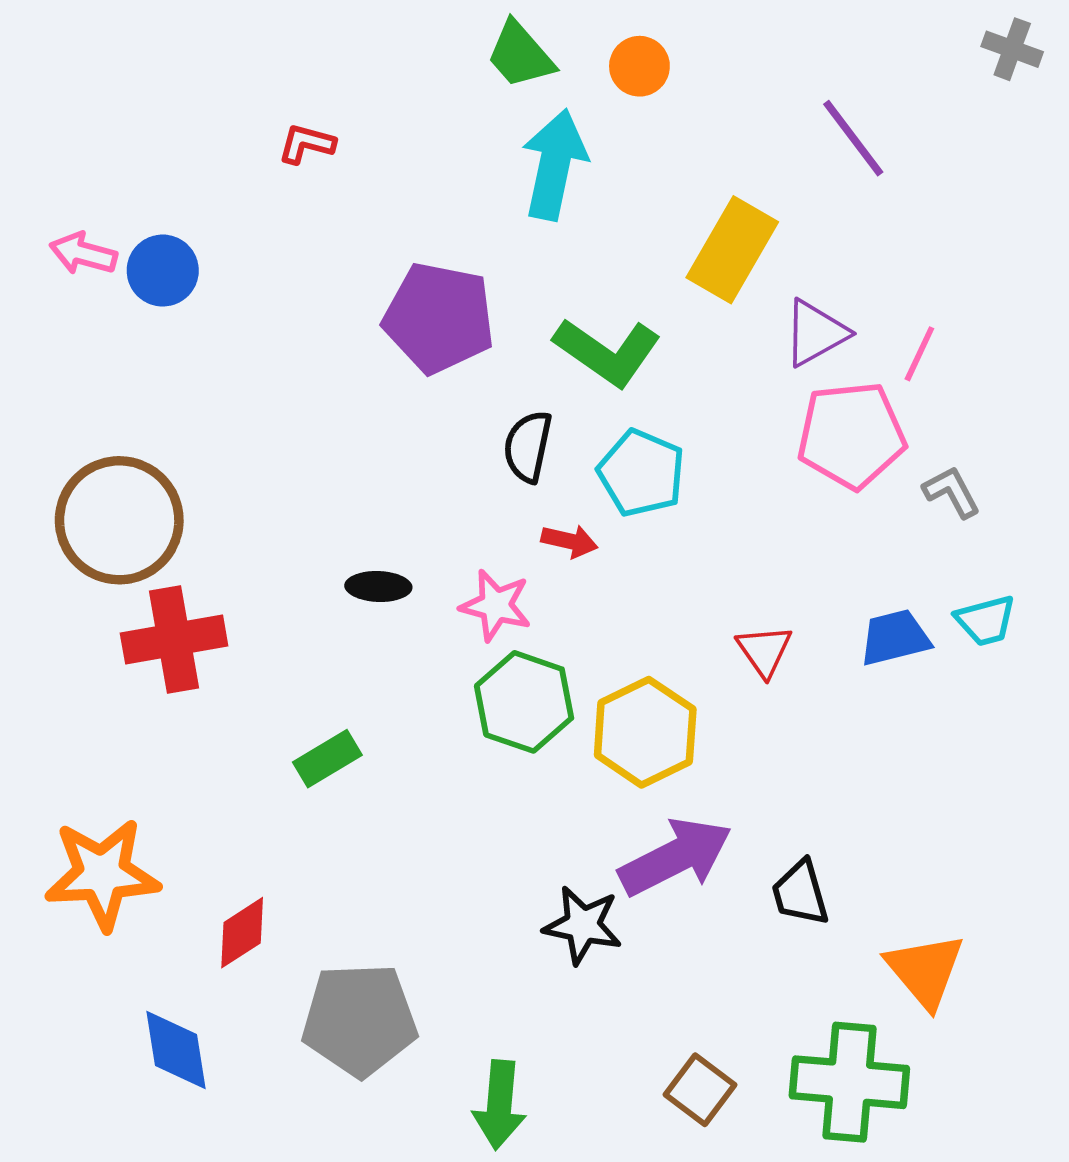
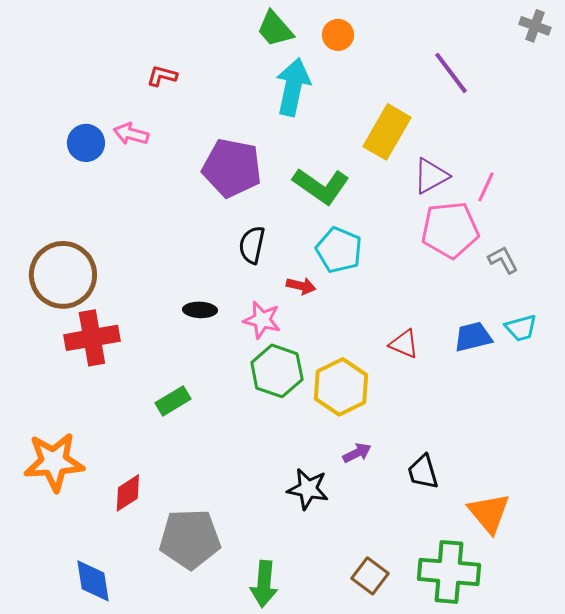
pink arrow: (83, 254) -> (131, 134), moved
black semicircle: (528, 446) -> (252, 245), moved
red triangle: (764, 651) -> (404, 344), turned -32
purple arrow: (675, 857) -> (357, 453), size x0.5
blue diamond: (176, 1050) -> (93, 581), moved

